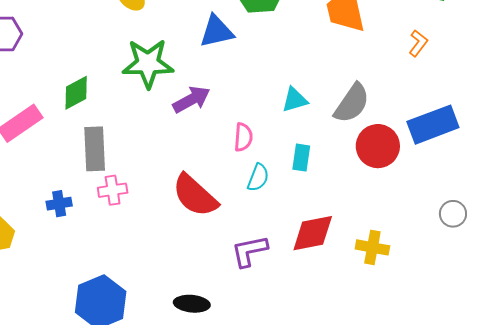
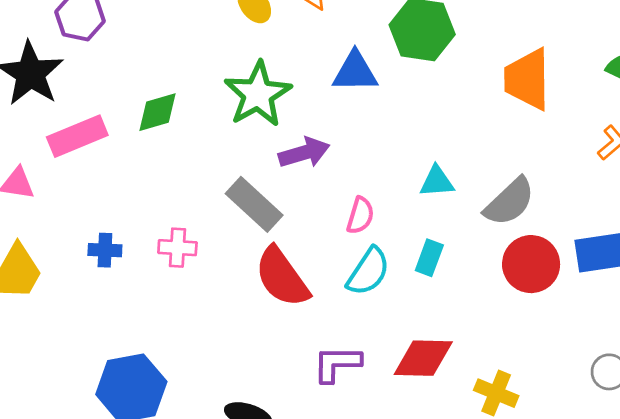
green star: (148, 63) -> (258, 94), turned 30
gray rectangle: (95, 149) -> (254, 204), moved, turned -57
cyan semicircle: (258, 178) -> (368, 272), size x1.4

